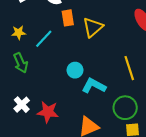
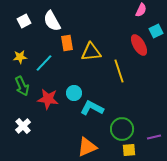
yellow triangle: (93, 27) -> (91, 52), turned 35
yellow line: (129, 68) -> (119, 71), moved
red star: (48, 112) -> (48, 99), moved

